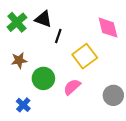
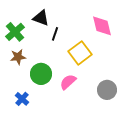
green cross: (17, 22) -> (15, 32), moved

